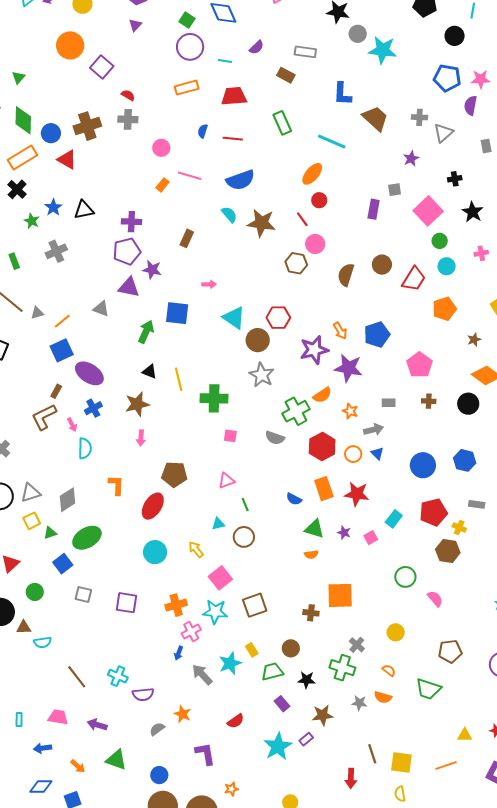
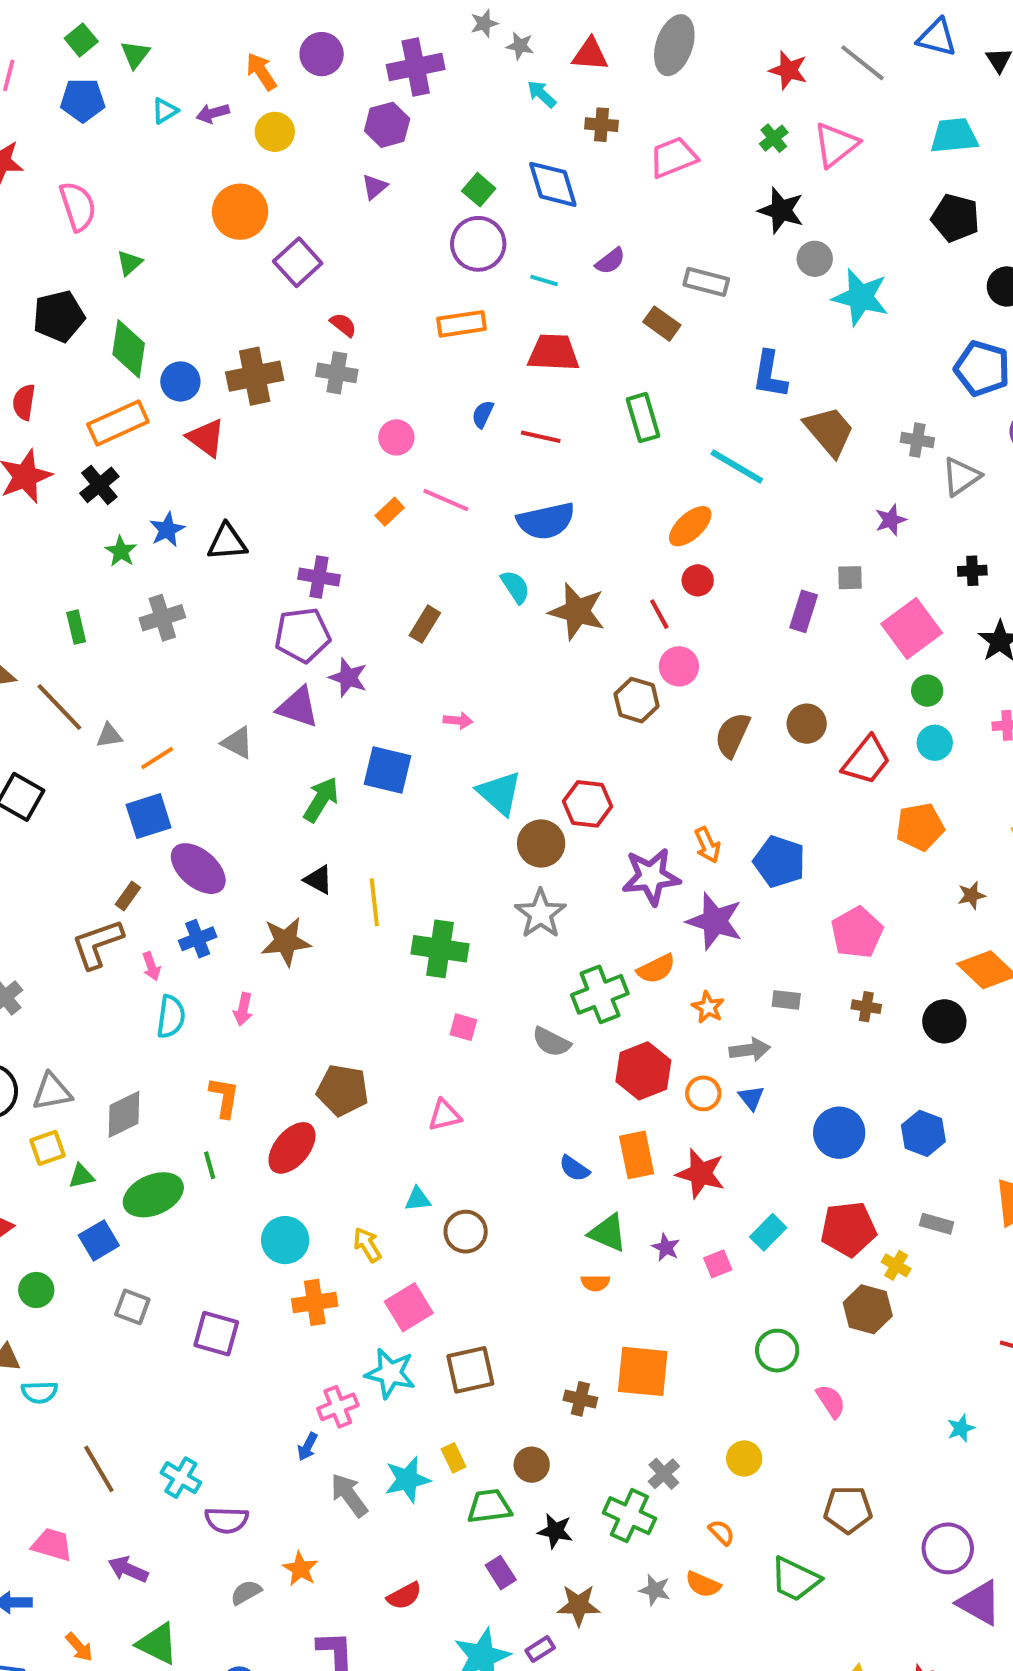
blue pentagon: (377, 335) -> (779, 862), turned 30
pink arrow: (141, 438) -> (243, 1009), moved
green line: (245, 505) -> (210, 1165), moved
orange cross: (176, 605) -> (315, 1302), moved

